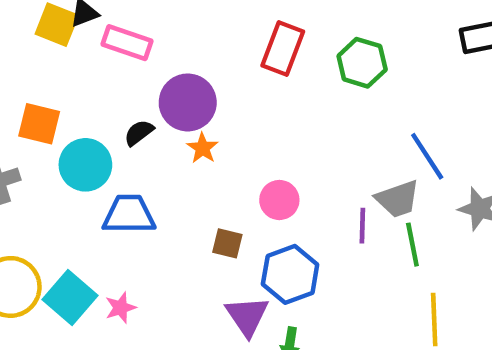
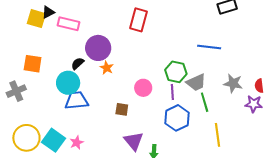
green hexagon: (362, 63) -> (176, 72), moved
blue line: (427, 156) -> (209, 47), moved, turned -45
cyan circle: (85, 165) -> (68, 83), moved
purple line: (362, 226) -> (172, 92), moved
blue hexagon: (290, 274) -> (177, 118), moved

